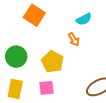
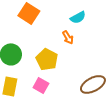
pink square: (46, 88) -> (41, 85), turned 35

